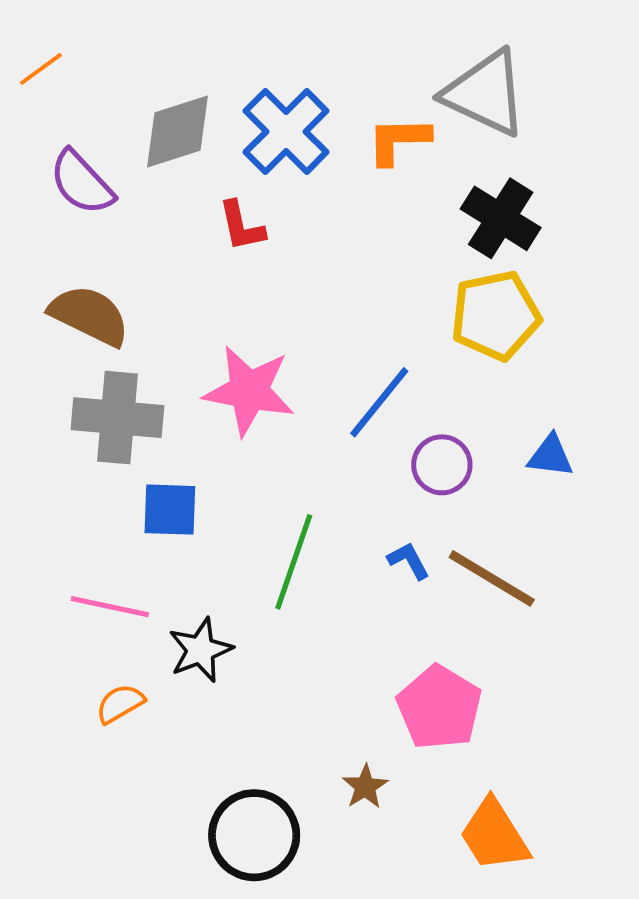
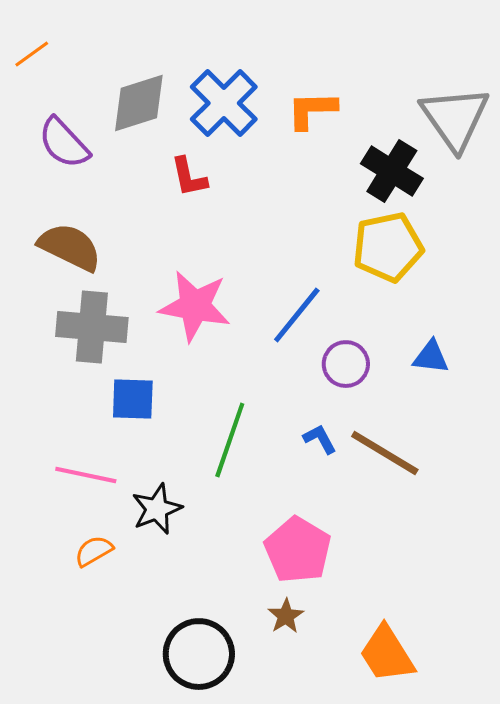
gray triangle: (485, 93) -> (455, 118), moved, turned 30
pink pentagon: (439, 707) -> (298, 550), moved

